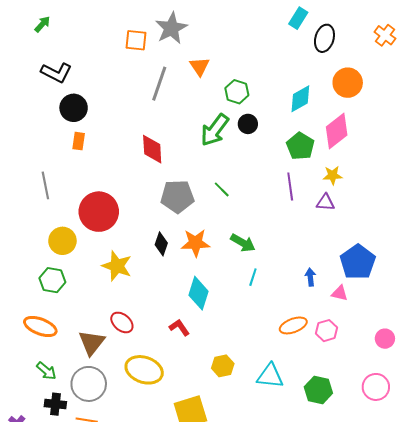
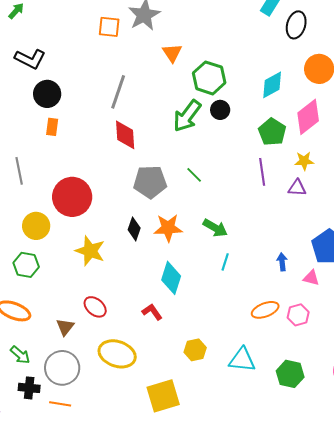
gray line: (159, 84) -> (118, 92), moved
green hexagon: (237, 92) -> (209, 78), size x1.4
brown triangle: (92, 343) -> (65, 327), size x0.7

